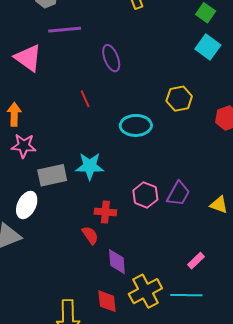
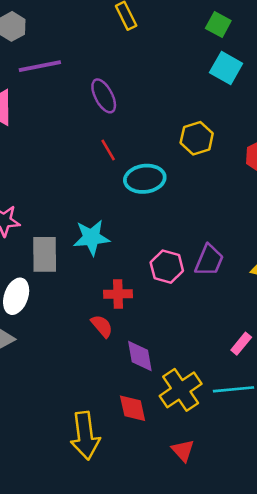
red line: (85, 99) -> (108, 150), moved
gray rectangle: (52, 175) -> (45, 254), turned -72

